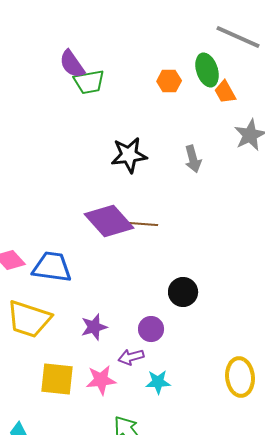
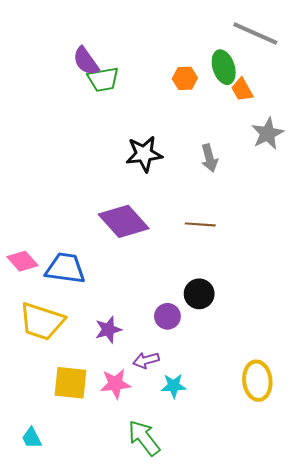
brown line: (143, 224) -> (200, 224), moved
purple circle: (151, 329) -> (167, 316), moved

